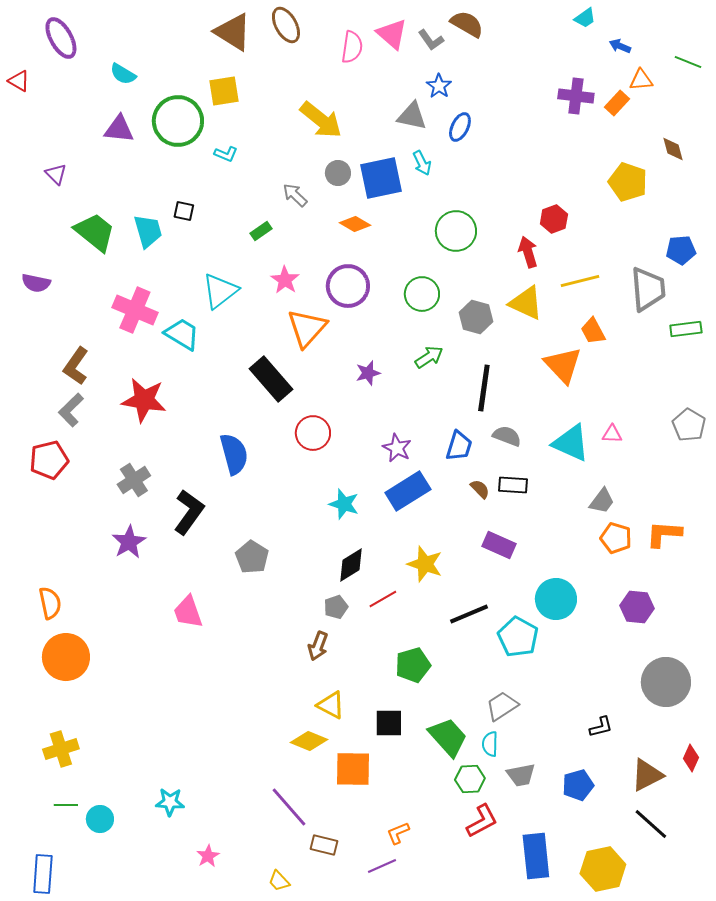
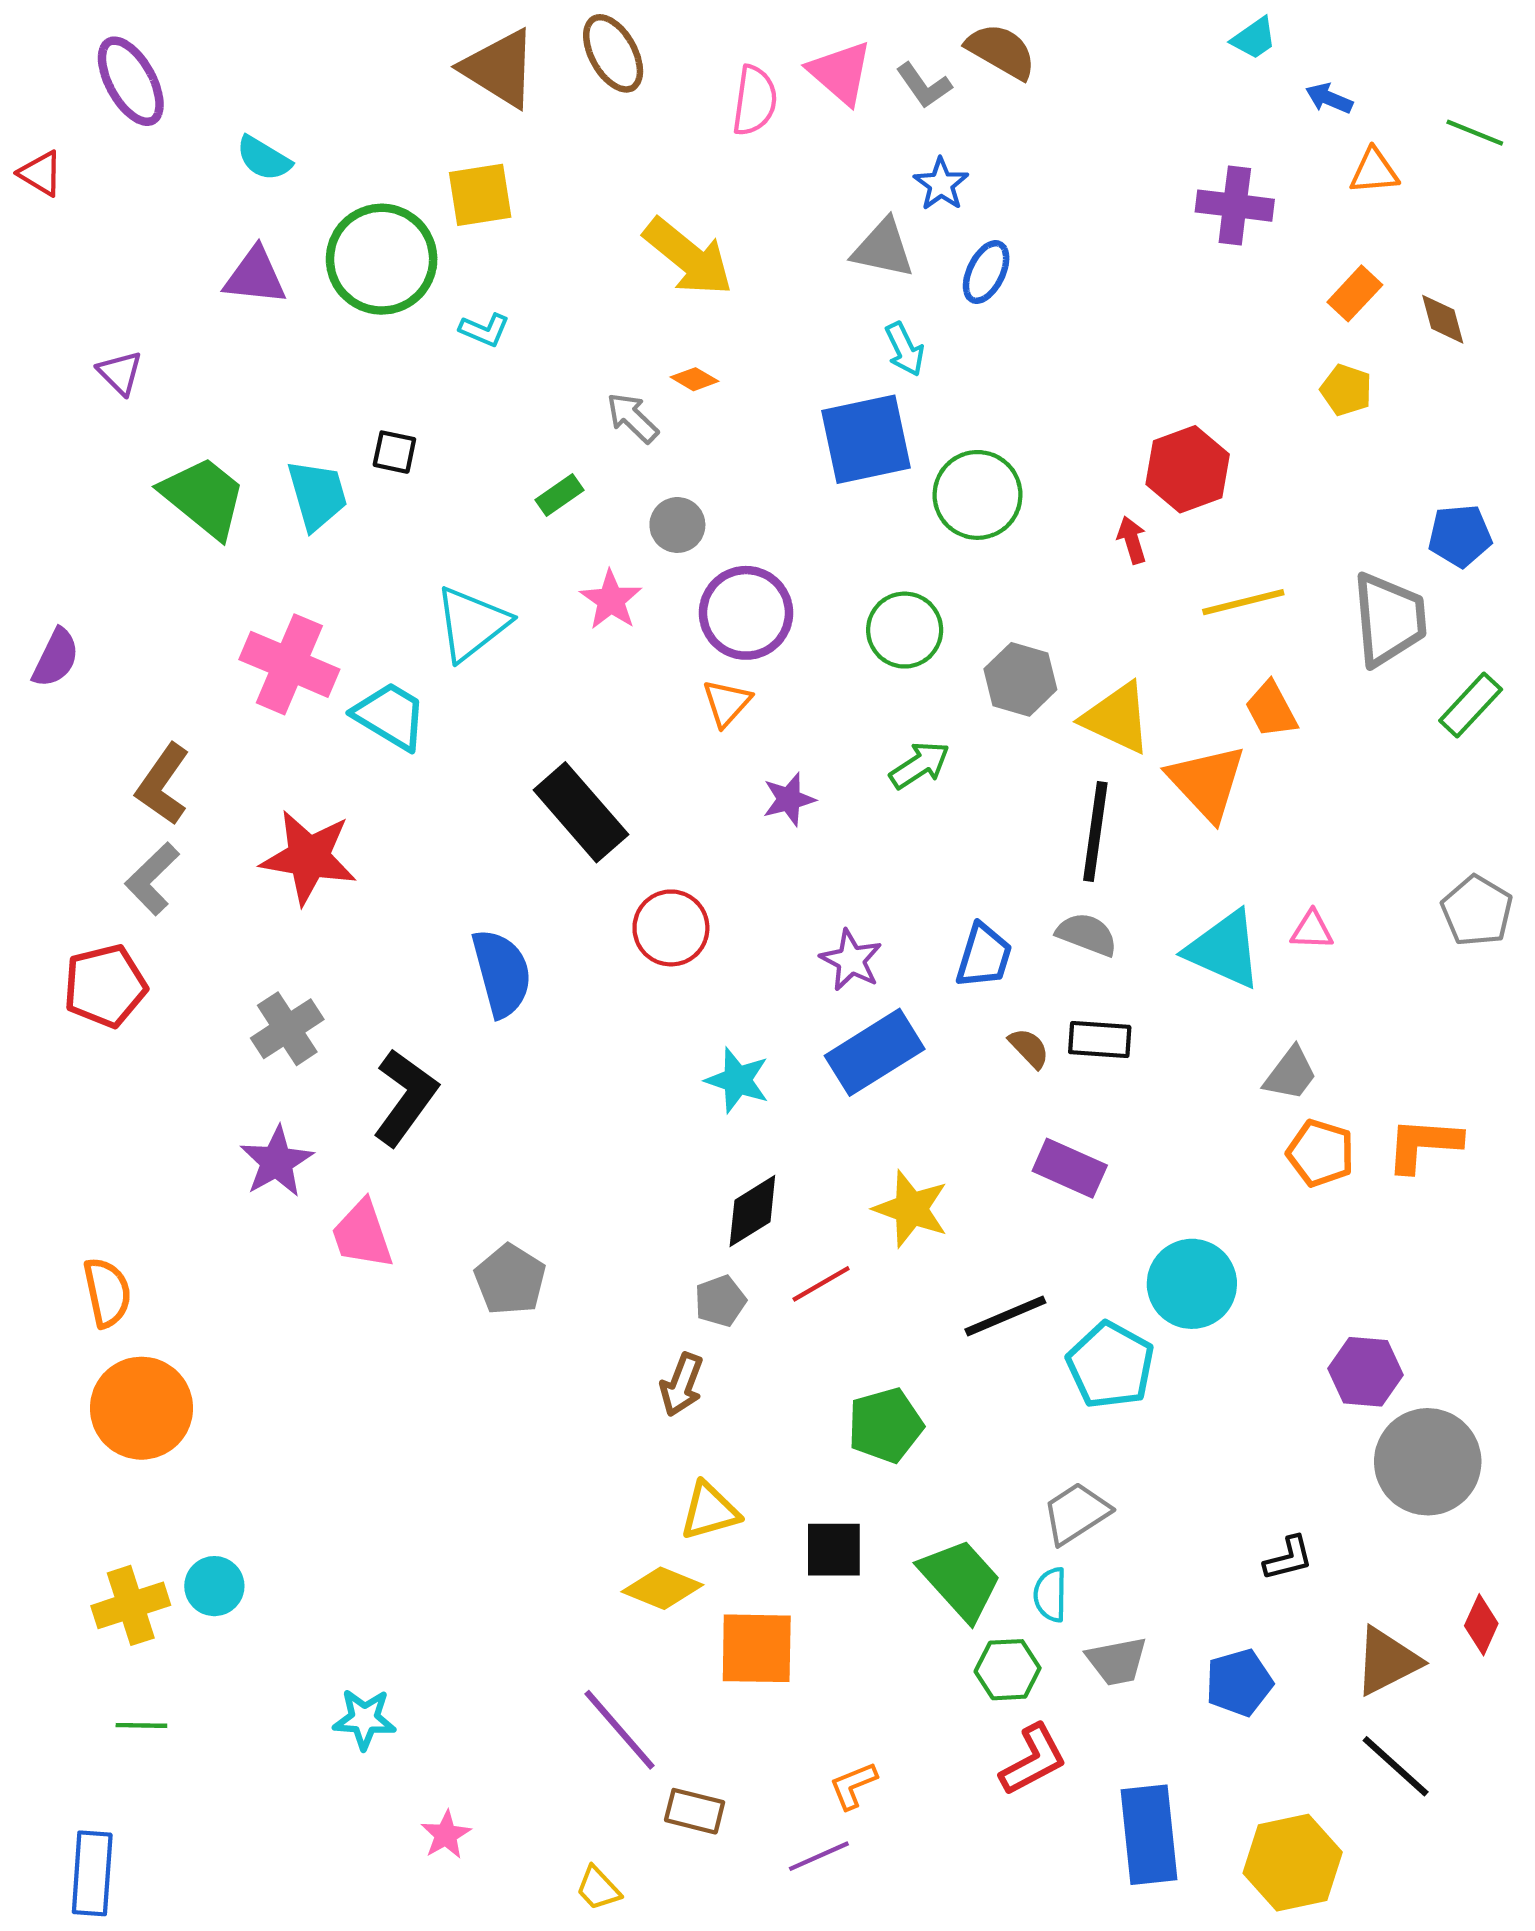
orange rectangle: (617, 103) -> (1355, 293), moved
gray circle: (338, 173) -> (677, 525), moved
blue square: (381, 178) -> (866, 439), moved
yellow pentagon: (628, 182) -> (1346, 390), size x0.6
red hexagon: (554, 219) -> (1188, 469), size x1.4
orange diamond: (355, 224) -> (695, 379), moved, size x0.7
red arrow: (528, 252) -> (1132, 540), size x0.7
purple semicircle: (36, 283) -> (56, 658), moved, turned -76
yellow triangle: (526, 303) -> (1117, 718), moved
orange triangle: (307, 328) -> (727, 703), moved, size x0.6
green rectangle: (686, 329) -> (1471, 705), turned -40
black line: (484, 388) -> (1095, 832), moved
gray pentagon: (252, 557) -> (510, 1280), moved
purple hexagon: (637, 607) -> (1366, 1372), moved
pink trapezoid: (188, 612) -> (362, 1235), moved
yellow triangle: (331, 705) -> (710, 1511), turned -44
cyan circle: (100, 819) -> (214, 1586), moved

